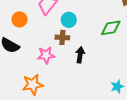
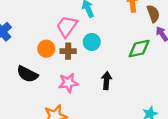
orange circle: (19, 19) -> (46, 49), moved
brown cross: (62, 37) -> (68, 51), moved

